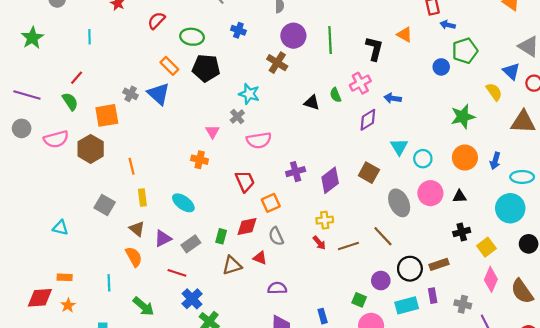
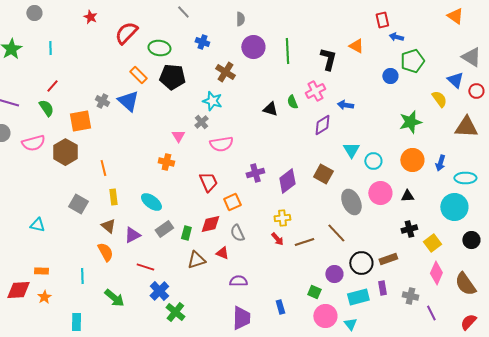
red semicircle: (156, 21) -> (126, 33), size x1.4
cyan line: (90, 37) -> (50, 48), moved
brown cross: (277, 63) -> (225, 72), moved
gray rectangle: (191, 244) -> (164, 229), moved

